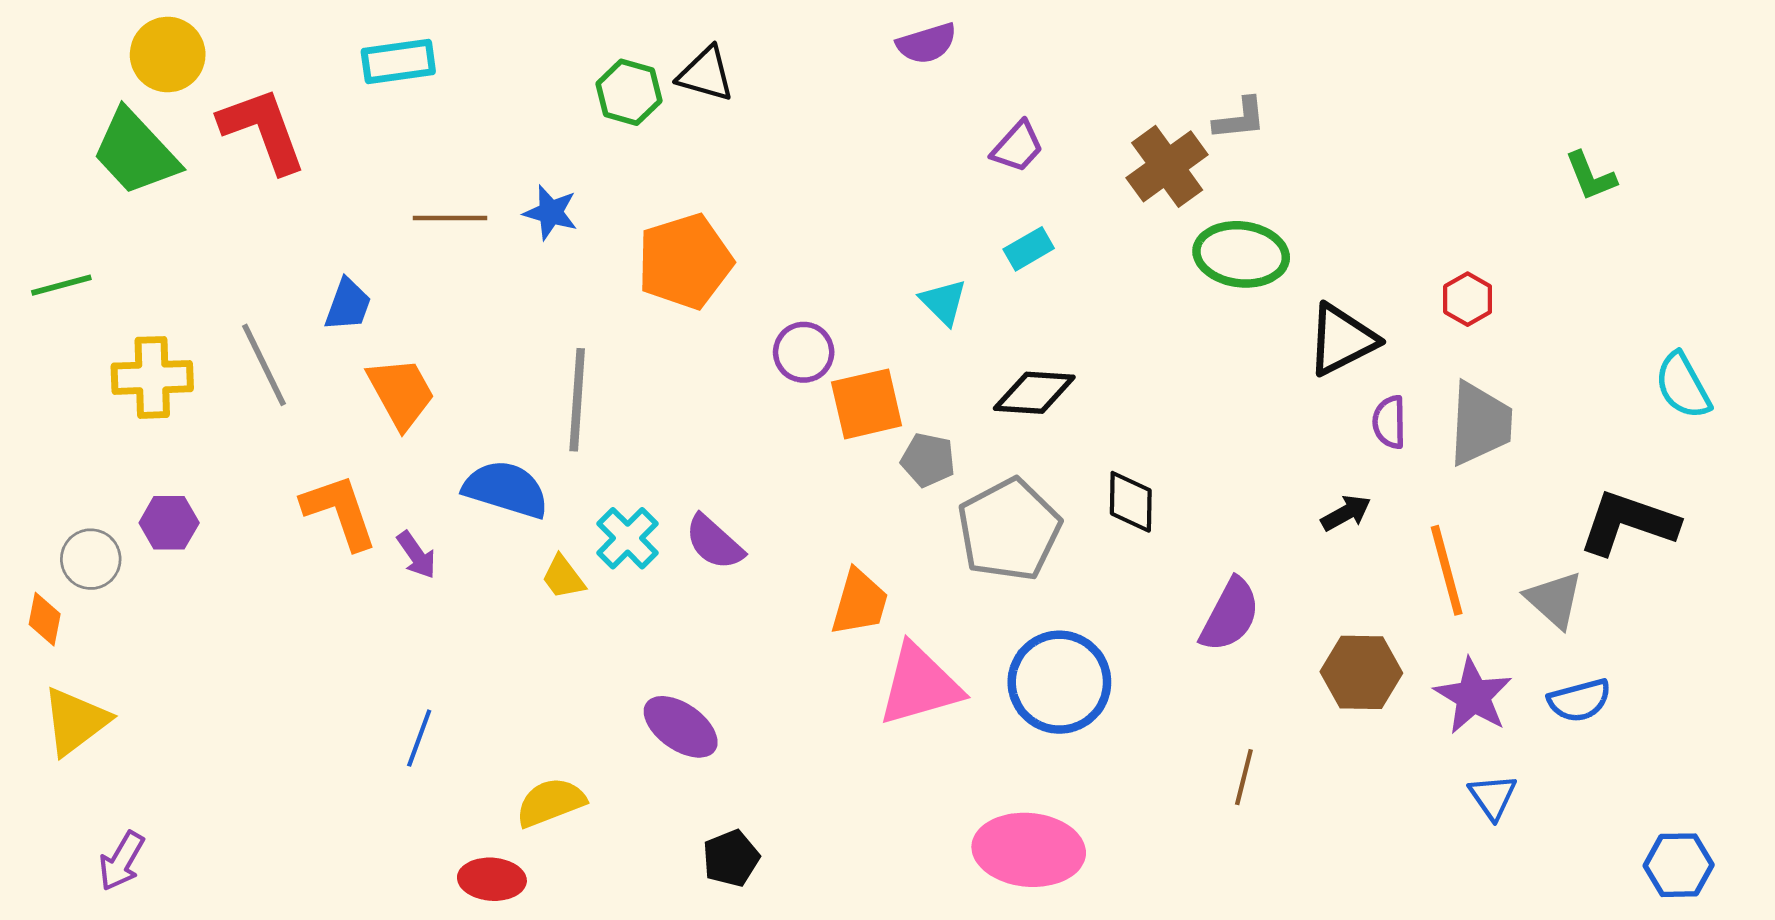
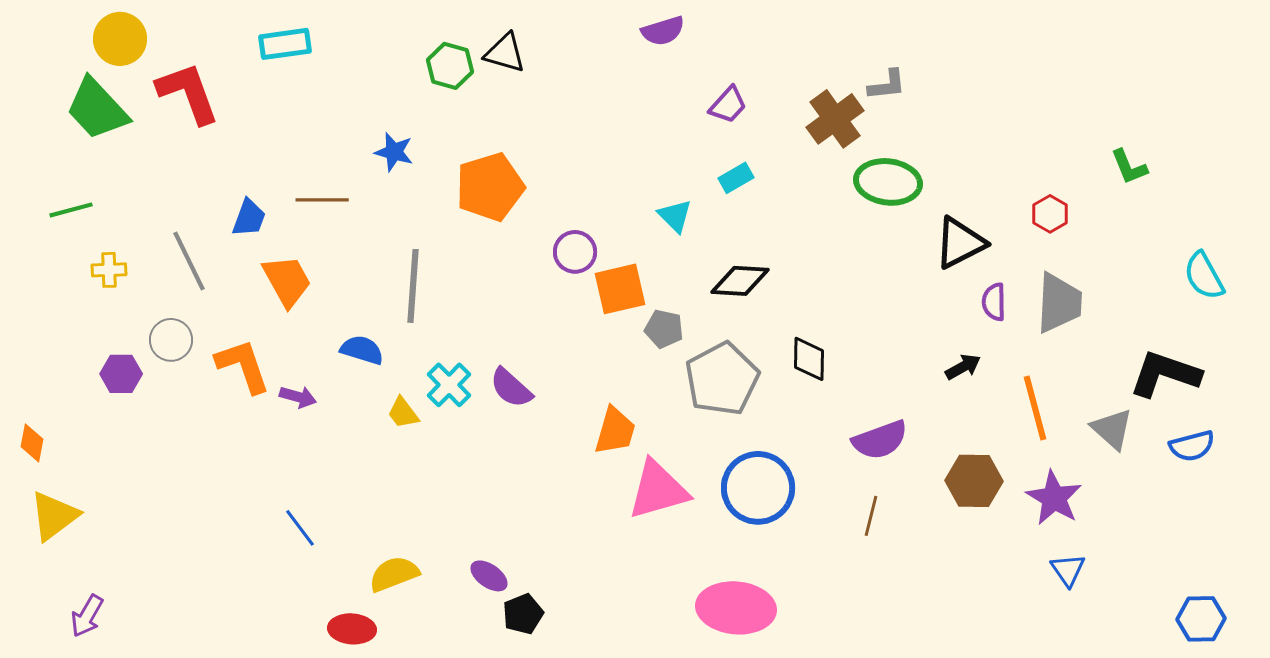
green L-shape: (1591, 176) -> (1129, 167), moved
brown line: (450, 218) -> (322, 200), moved
green line: (61, 285) -> (71, 210), moved
yellow cross: (152, 377) -> (109, 270), size x0.6
blue semicircle: (506, 489) -> (362, 350), size x0.7
purple arrow: (416, 555) -> (298, 397), turned -39
gray circle: (91, 559) -> (171, 340), moved
purple semicircle: (1230, 615) -> (880, 440), turned 42
blue semicircle: (1579, 700) -> (1192, 446), moved
purple ellipse: (681, 727) -> (489, 576), moved, size x0.7
blue line: (419, 738) -> (300, 528), turned -57
brown line: (1244, 777) -> (871, 516), moved

